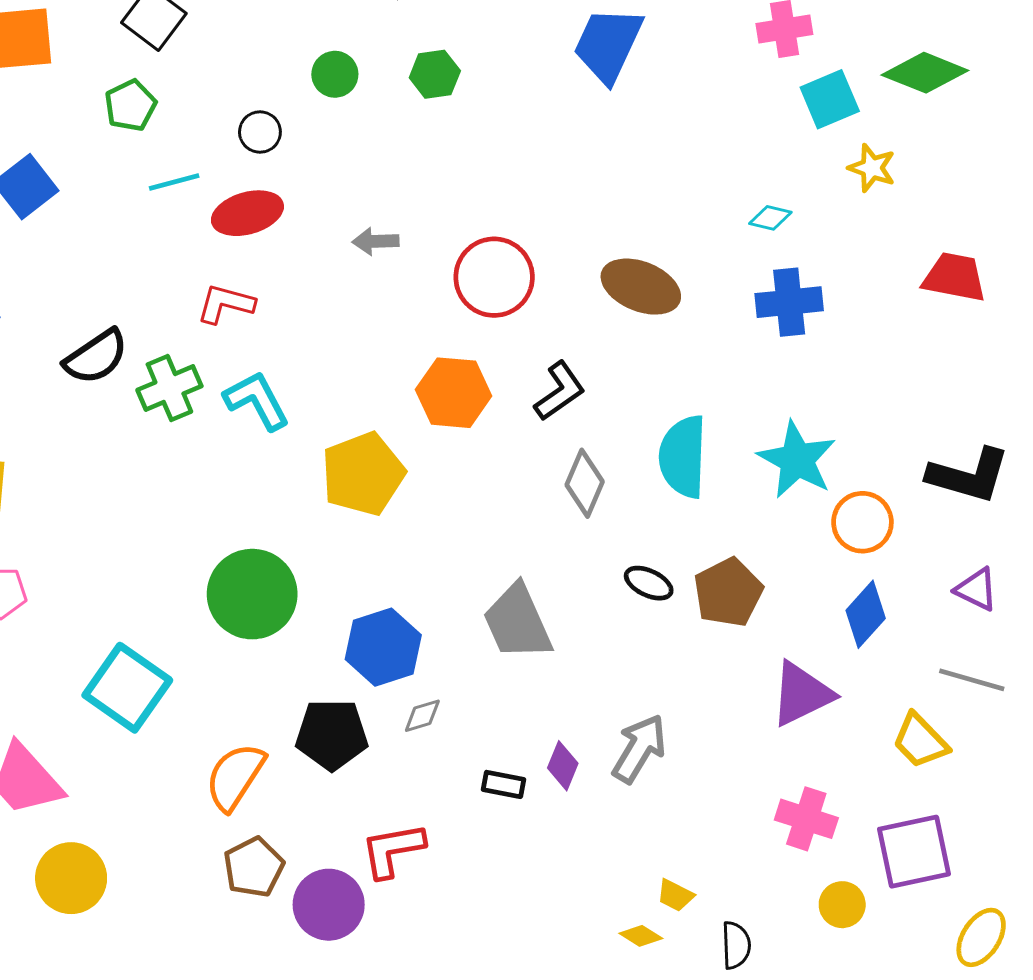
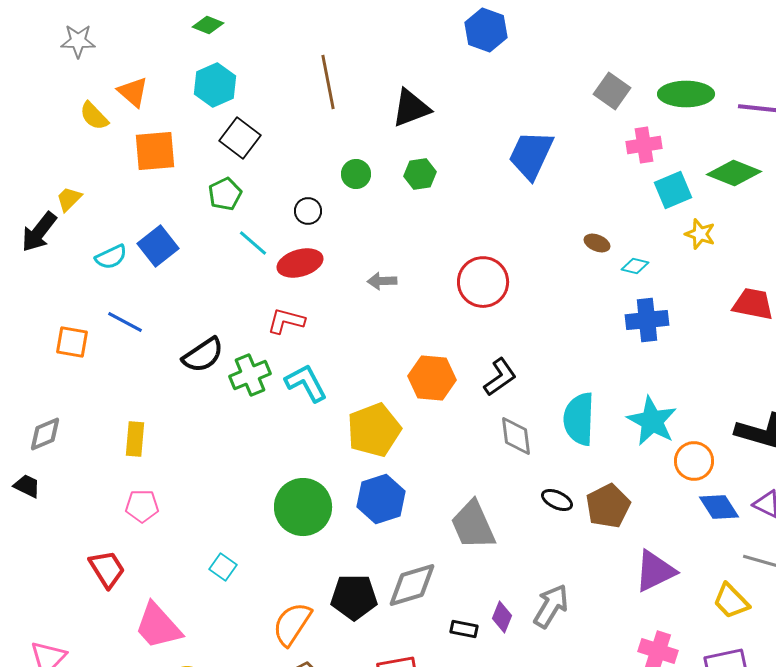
cyan line: (174, 182) -> (253, 243), turned 56
red circle: (494, 277) -> (483, 282), moved
brown ellipse: (641, 287) -> (597, 243), moved, size x0.5
gray diamond: (585, 483) -> (516, 436), turned -30
blue diamond: (866, 614) -> (719, 507), moved, turned -75
blue hexagon: (383, 647) -> (381, 499), moved
cyan square: (127, 688) -> (223, 567), size x0.5
gray diamond: (422, 716) -> (412, 585), size x2.0

